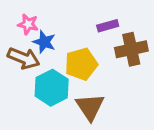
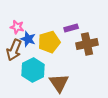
brown arrow: (24, 58) -> (14, 50), turned 90
yellow pentagon: (81, 64) -> (49, 42), moved

